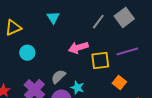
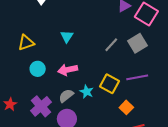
pink arrow: (78, 48) -> (68, 70), moved
yellow square: (100, 61) -> (109, 84), turned 30
cyan star: (77, 88) -> (87, 92), moved

